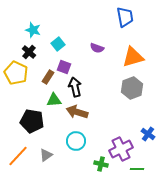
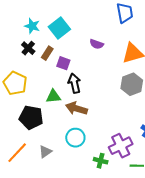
cyan square: (58, 44) -> (59, 28), moved, size x1.5
yellow pentagon: (16, 73) -> (15, 83), moved
brown rectangle: (48, 77) -> (47, 53), moved

